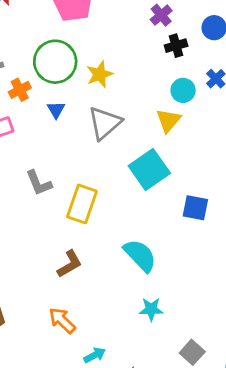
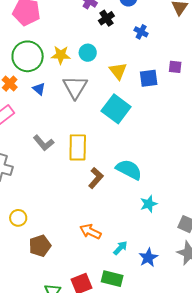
yellow star: (100, 74) -> (61, 55), turned -30
cyan circle: (183, 90) -> (88, 53), moved
blue square: (195, 208) -> (149, 78), moved
brown L-shape: (70, 264) -> (96, 178), moved

